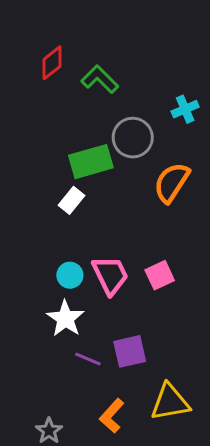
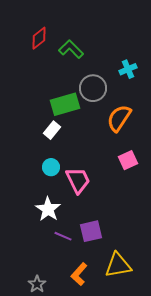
cyan circle: (70, 275) -> (51, 167), moved
pink square: (160, 275) -> (128, 160), moved

